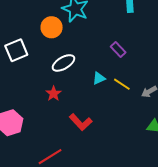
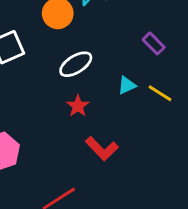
red star: (54, 94) -> (78, 106), moved

